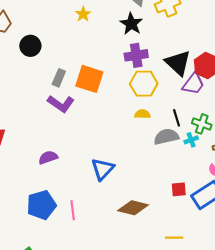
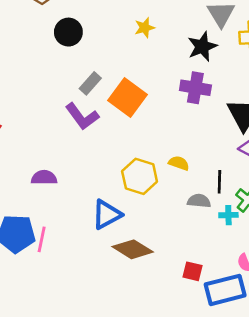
yellow star: (83, 14) -> (145, 28), moved
yellow hexagon: (144, 84) -> (140, 176), moved
gray semicircle: (166, 137) -> (199, 201), size x0.7
brown diamond: (133, 208) -> (133, 249), moved
pink line: (73, 210) -> (42, 239), moved

